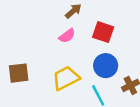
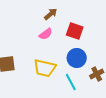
yellow trapezoid: (66, 78) -> (45, 68), turned -140

